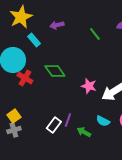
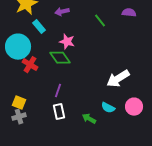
pink star: (89, 86) -> (67, 42), moved
yellow square: (14, 116) -> (19, 103), turned -32
purple line: (68, 120) -> (58, 91), moved
white rectangle: (54, 125) -> (59, 112), turned -49

